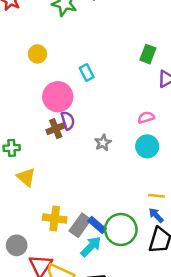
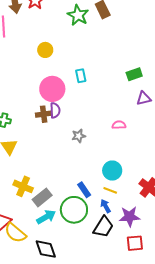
green rectangle: (148, 54) -> (134, 74), turned 35
cyan circle: (147, 146) -> (112, 171), moved
blue rectangle: (97, 225) -> (84, 190), moved

